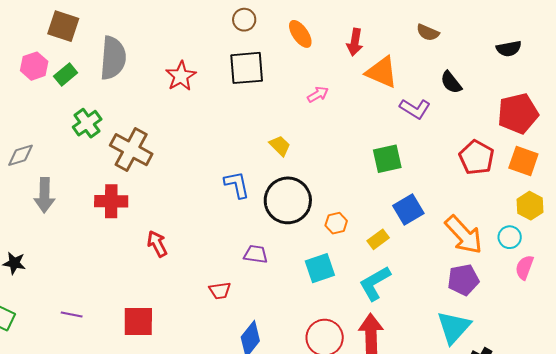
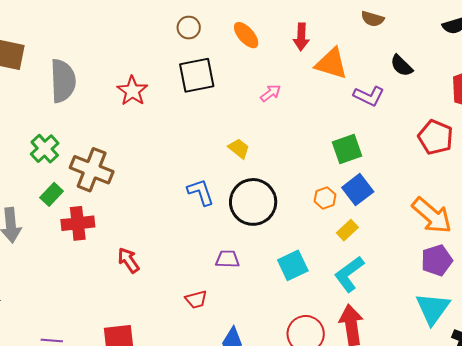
green rectangle: (66, 74) -> (52, 194), moved
blue square: (408, 210) -> (358, 190), moved
orange hexagon: (336, 223) -> (325, 198), moved

